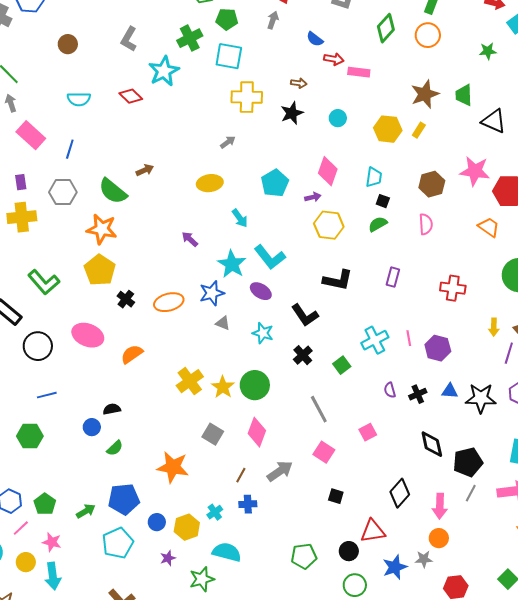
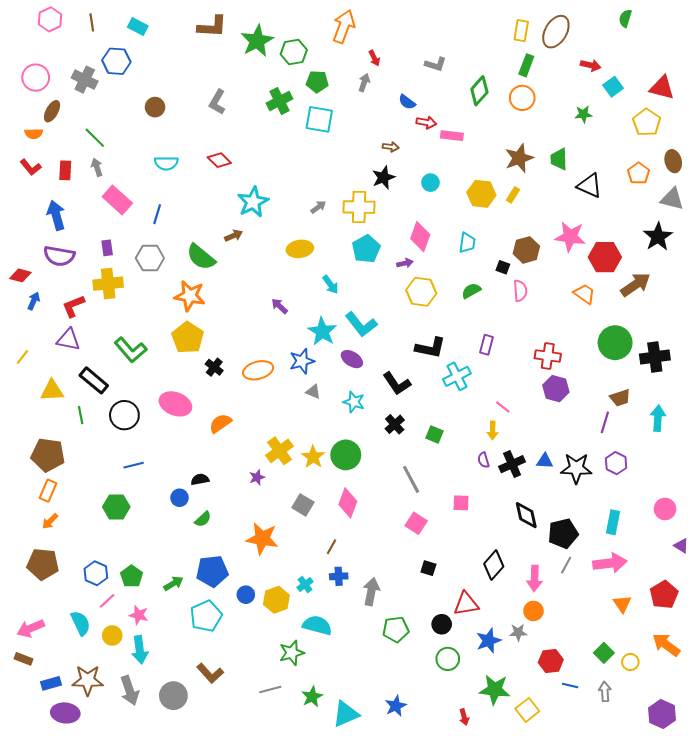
cyan star: (164, 71) -> (253, 202), moved
yellow cross: (247, 97) -> (359, 207), moved
black square: (383, 201) -> (503, 267), moved
yellow arrow: (494, 327) -> (493, 430), moved
pink line: (409, 338) -> (503, 407), turned -42
cyan cross: (375, 340) -> (457, 376), moved
purple hexagon: (438, 348) -> (556, 389), moved
green square: (342, 365) -> (435, 435), turned -30
black cross: (418, 394) -> (512, 464), size x1.4
pink square: (368, 432) -> (461, 503), turned 30
gray arrow: (280, 471) -> (371, 592), moved, turned -44
purple star: (168, 558) -> (257, 477), moved

